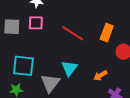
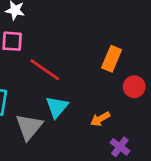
red line: (73, 33) -> (45, 70), moved

